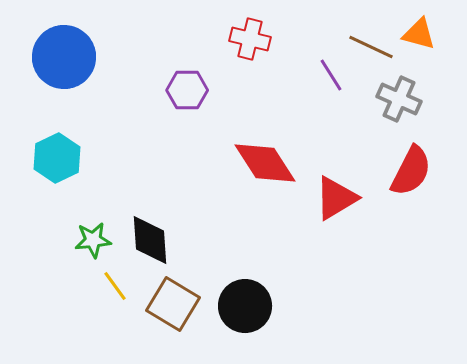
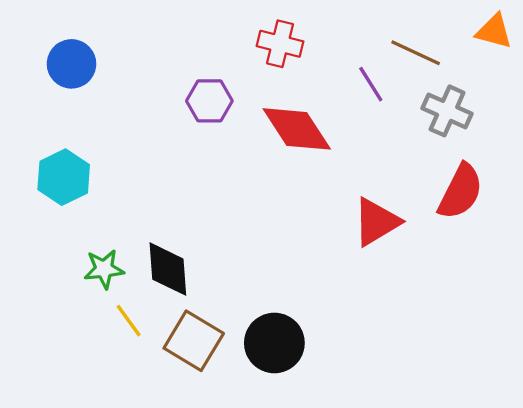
orange triangle: (419, 34) -> (494, 31), moved
blue circle: (64, 57) -> (72, 64), size x0.7
red diamond: (265, 163) -> (297, 129), moved

